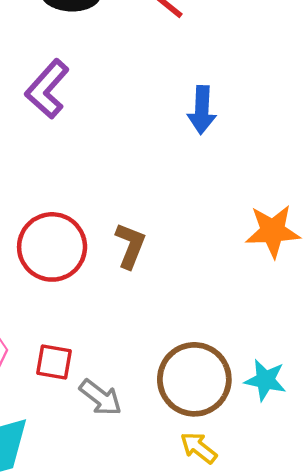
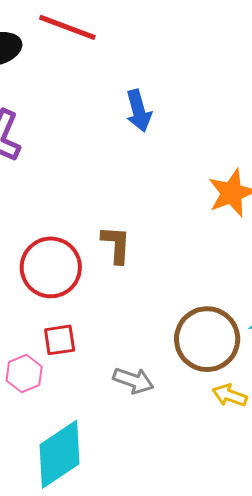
red square: (54, 362) -> (60, 340), moved

